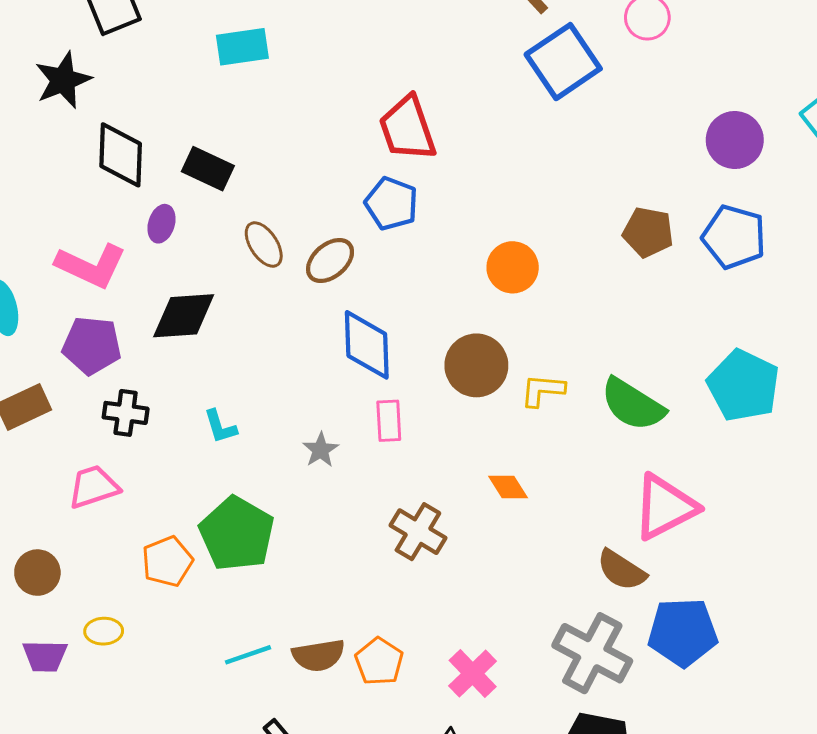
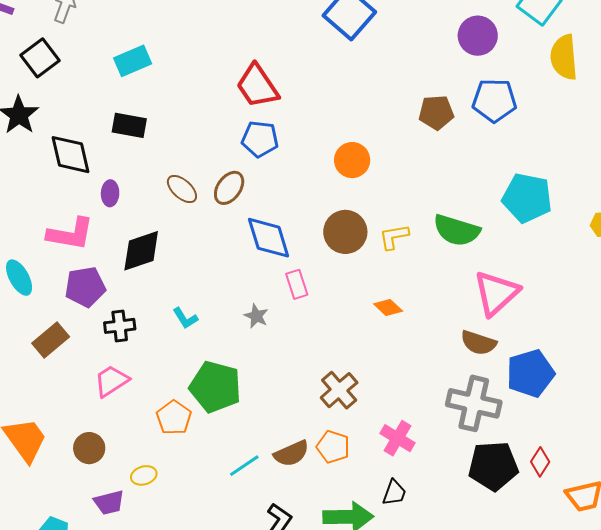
black rectangle: (208, 169) -> (129, 125), moved
brown cross: (418, 532) -> (339, 390), moved, turned 33

